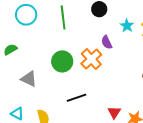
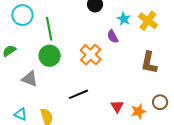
green line: (63, 17) -> (49, 29), moved
purple semicircle: (107, 42) -> (113, 36), moved
green circle: (62, 61) -> (50, 56), moved

